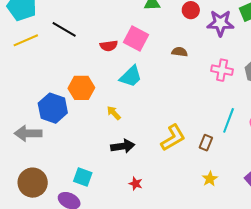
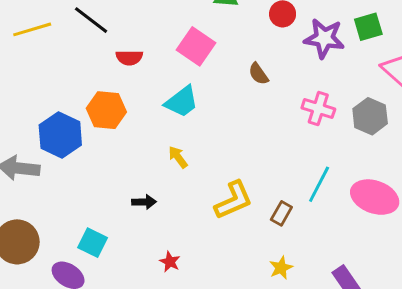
red semicircle: (109, 46) -> (129, 58), moved
brown semicircle: (180, 52) -> (258, 74), turned -140
yellow arrow: (114, 113) -> (178, 157), moved
black arrow: (123, 146) -> (144, 202), moved, size x0.7

